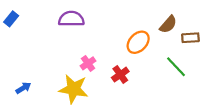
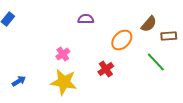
purple semicircle: (71, 19) -> (86, 19), moved, size x0.7
pink cross: (88, 63) -> (63, 54), moved

